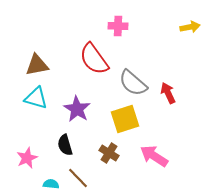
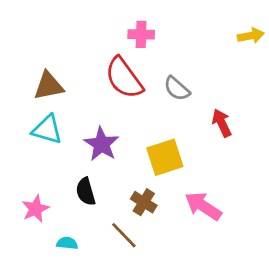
pink cross: (118, 26) -> (141, 34), moved
gray semicircle: (133, 83) -> (177, 89), moved, size x0.7
brown line: (78, 178) -> (124, 235), moved

